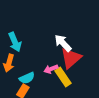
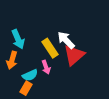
pink arrow: (51, 69) -> (46, 67), moved, turned -88
yellow rectangle: (63, 77) -> (50, 48), moved

